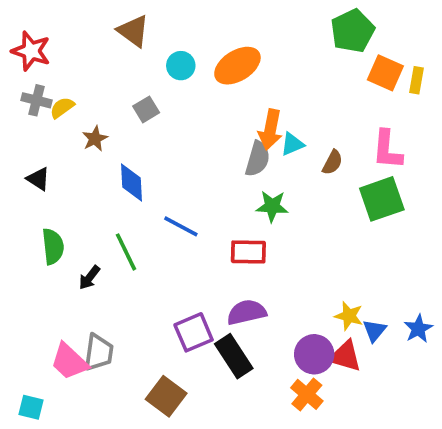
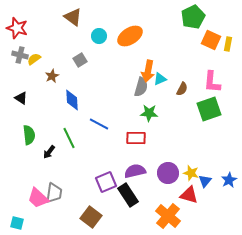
purple circle: (314, 354) -> (168, 173), moved
orange cross: (307, 394) -> (168, 216), size x1.4

